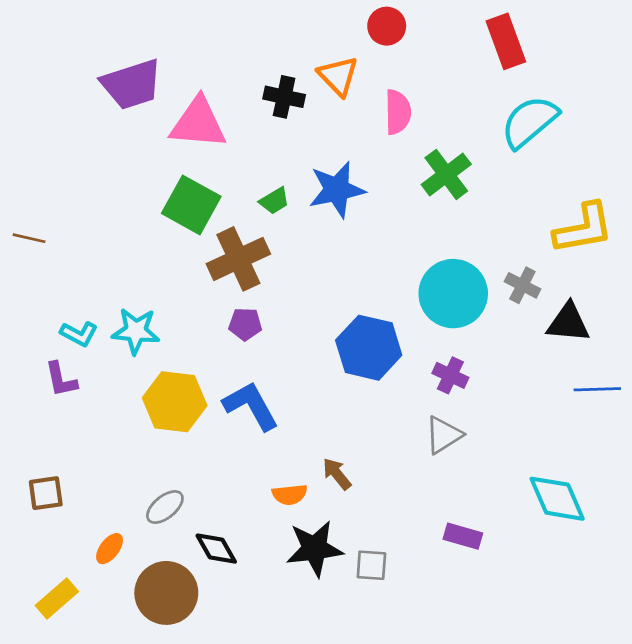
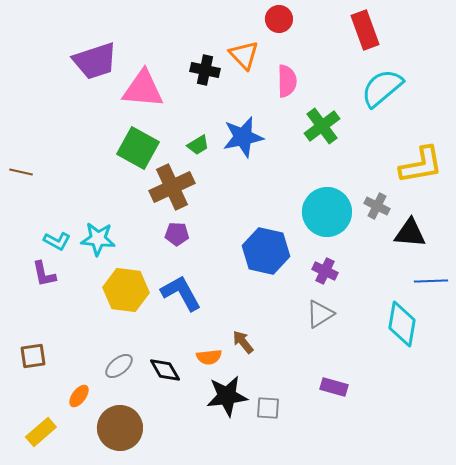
cyan diamond: (557, 499) -> (402, 324), moved, turned 33
black diamond: (216, 549) -> (165, 370), moved

